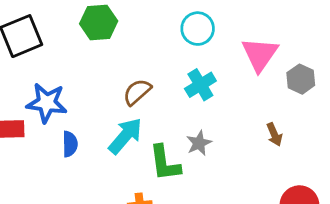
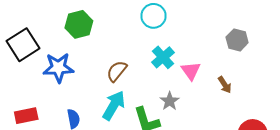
pink triangle: (260, 54) -> (191, 71), moved, size x0.7
blue star: (47, 103) -> (58, 68), moved

